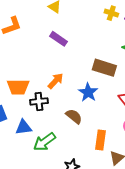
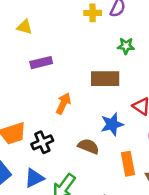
purple rectangle: (58, 39) -> (41, 63), turned -30
orange arrow: (56, 81) -> (63, 103), moved
blue star: (88, 92) -> (112, 124), moved, turned -30

